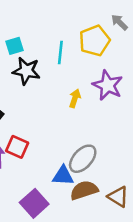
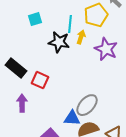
black star: (26, 71) -> (59, 42), moved
yellow arrow: (75, 98) -> (81, 37), moved
red square: (17, 147) -> (40, 80), moved

